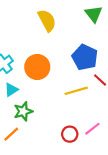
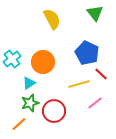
cyan triangle: (11, 90) -> (29, 83), moved
pink line: (92, 129) -> (95, 103), moved
red circle: (70, 134) -> (54, 111), moved, size x1.5

